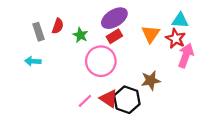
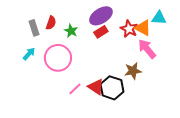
orange triangle: (151, 34) -> (143, 28), moved, turned -36
red star: (176, 39) -> (129, 29), moved
pink arrow: (186, 56) -> (147, 49), moved, turned -60
cyan arrow: (33, 61) -> (29, 54), turned 128
pink circle: (101, 61) -> (58, 58), moved

